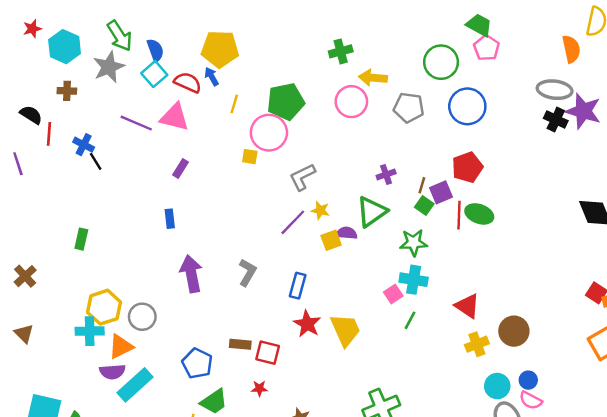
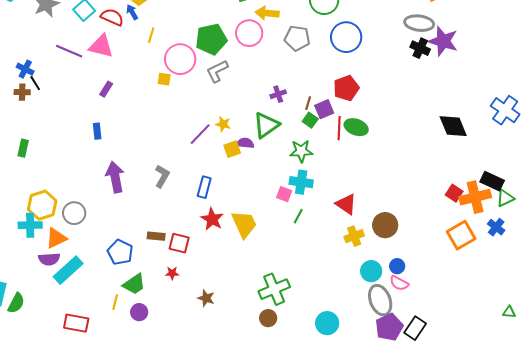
brown cross: (67, 91) -> (22, 92), moved
green pentagon: (286, 102) -> (211, 39), moved
gray L-shape: (302, 177) -> (217, 71), moved
pink square: (393, 294) -> (284, 194), turned -35

